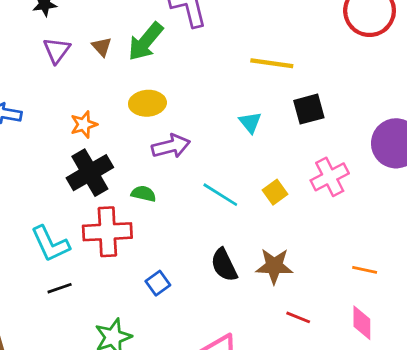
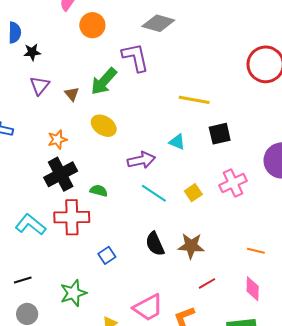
brown triangle: (102, 47) -> (72, 94), moved
yellow ellipse: (147, 103) -> (104, 126), turned 35
cyan triangle: (250, 122) -> (177, 142), turned -30
purple arrow: (171, 146) -> (141, 160), moved
cyan L-shape: (50, 244) -> (30, 225), turned 152
black line: (60, 288) -> (23, 280), moved
red line: (298, 317) -> (207, 283), turned -54

